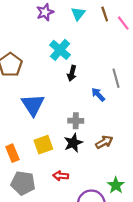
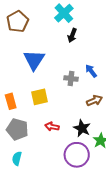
blue arrow: (98, 95) -> (91, 71), moved
black star: (73, 143) -> (82, 128), moved, turned -30

